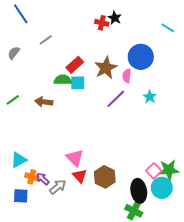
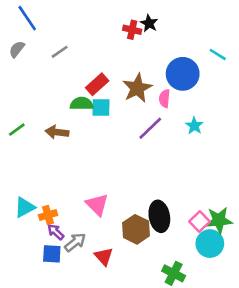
cyan line: (168, 28) -> (218, 54), moved
gray semicircle: (14, 53) -> (17, 49), moved
red triangle: (80, 176) -> (104, 256), moved
orange cross: (32, 177) -> (48, 215), moved, turned -32
black ellipse: (139, 191) -> (159, 216), moved
blue square: (21, 196) -> (52, 254), moved

